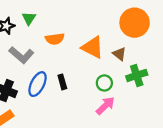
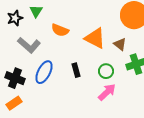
orange semicircle: (55, 39) -> (60, 30), turned 30
black rectangle: (62, 82) -> (76, 70), moved

